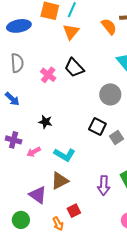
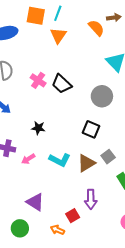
black trapezoid: (74, 68) -> (62, 84), moved
gray square: (116, 137) -> (108, 157), moved
brown triangle: (60, 181) -> (86, 163), moved
purple arrow: (104, 186) -> (91, 199), moved
orange arrow: (58, 224) -> (57, 230), turned 144

